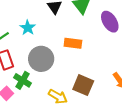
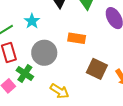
brown square: (83, 85) -> (97, 69), moved

